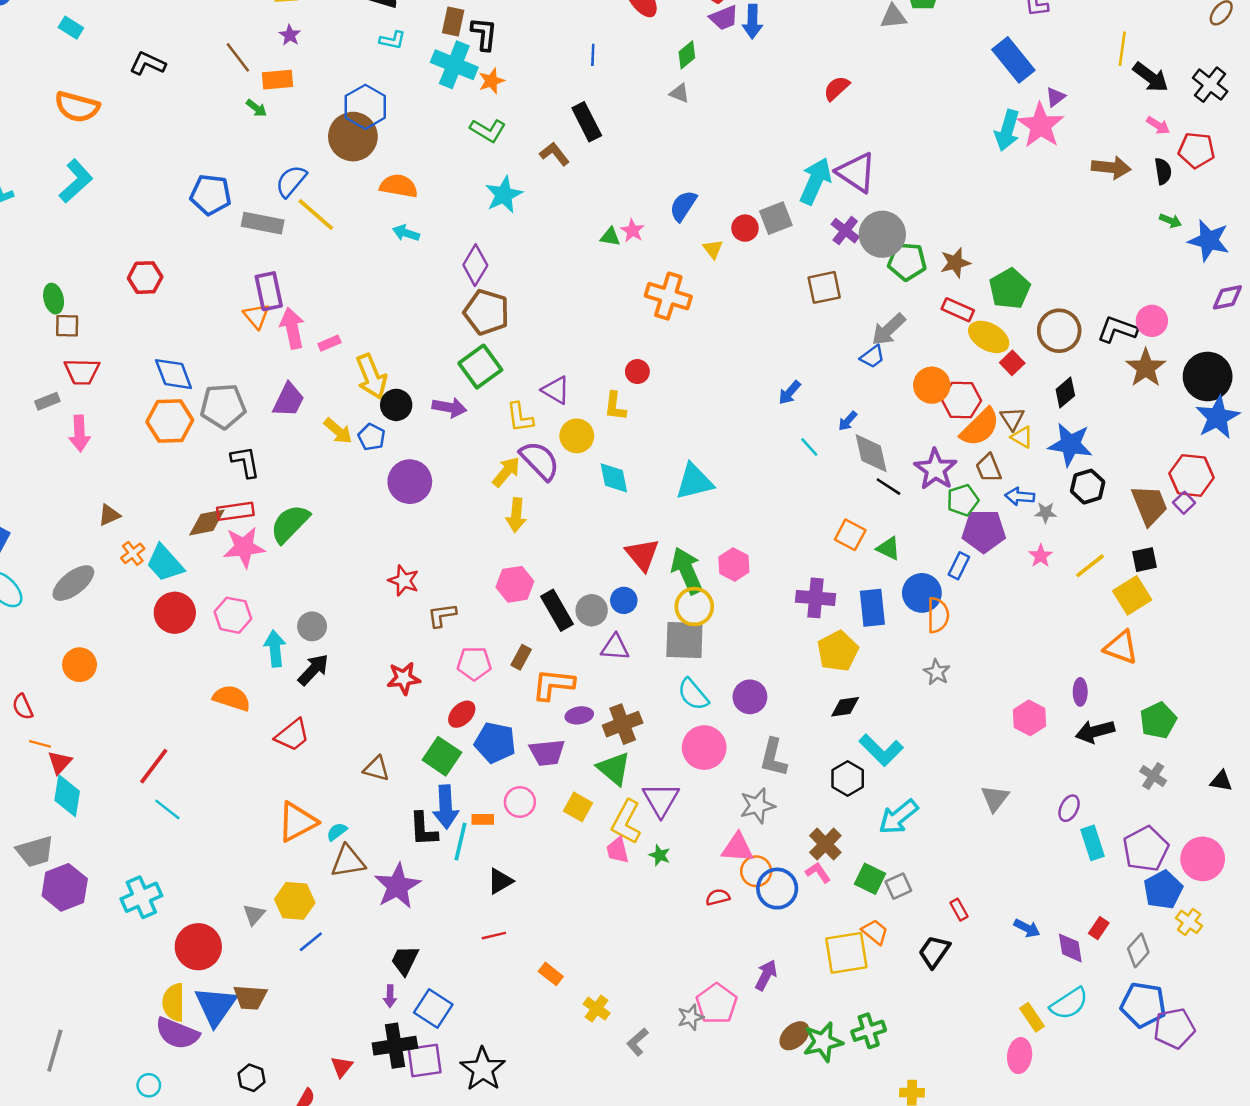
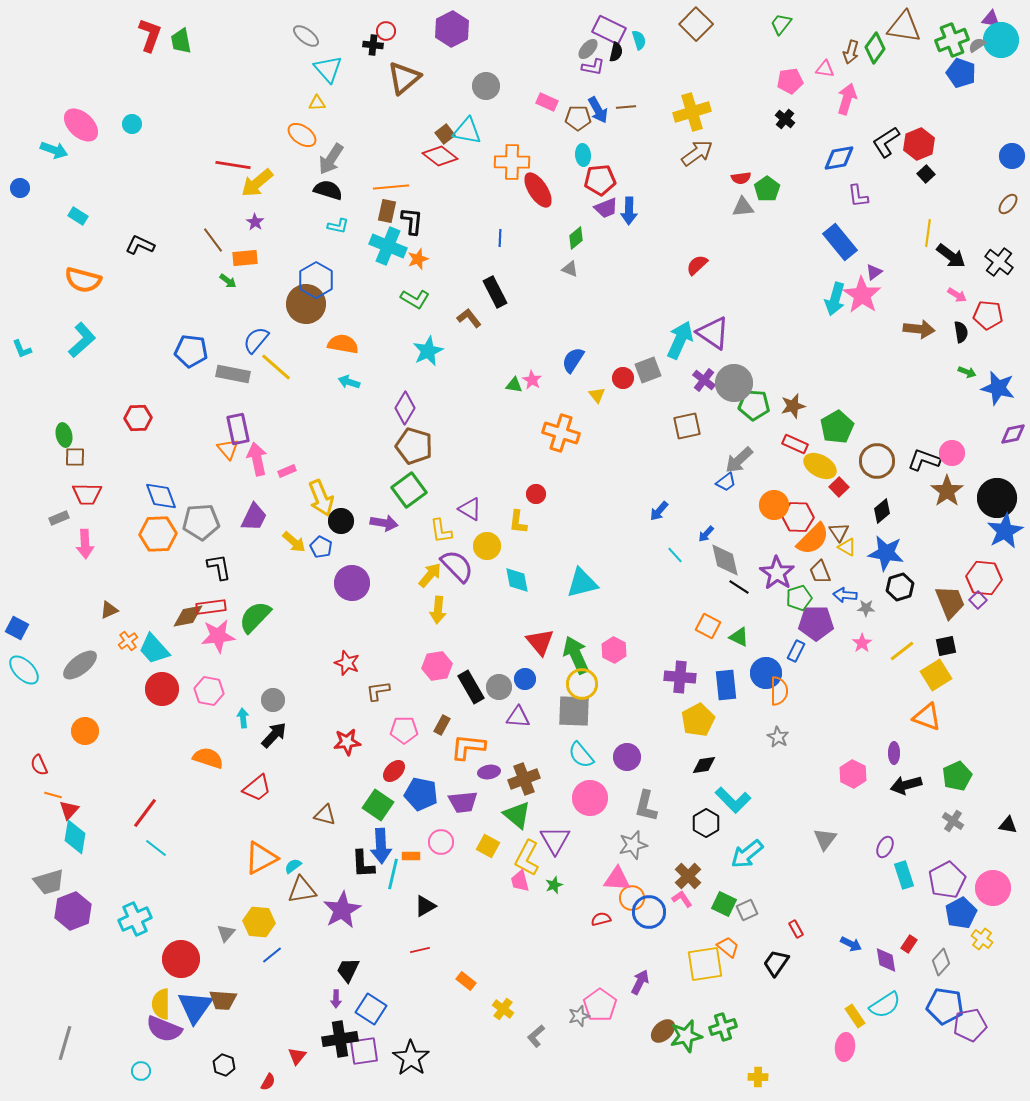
cyan arrow: (275, 649) -> (243, 718), size x0.7
green star: (660, 855) -> (554, 885), turned 30

